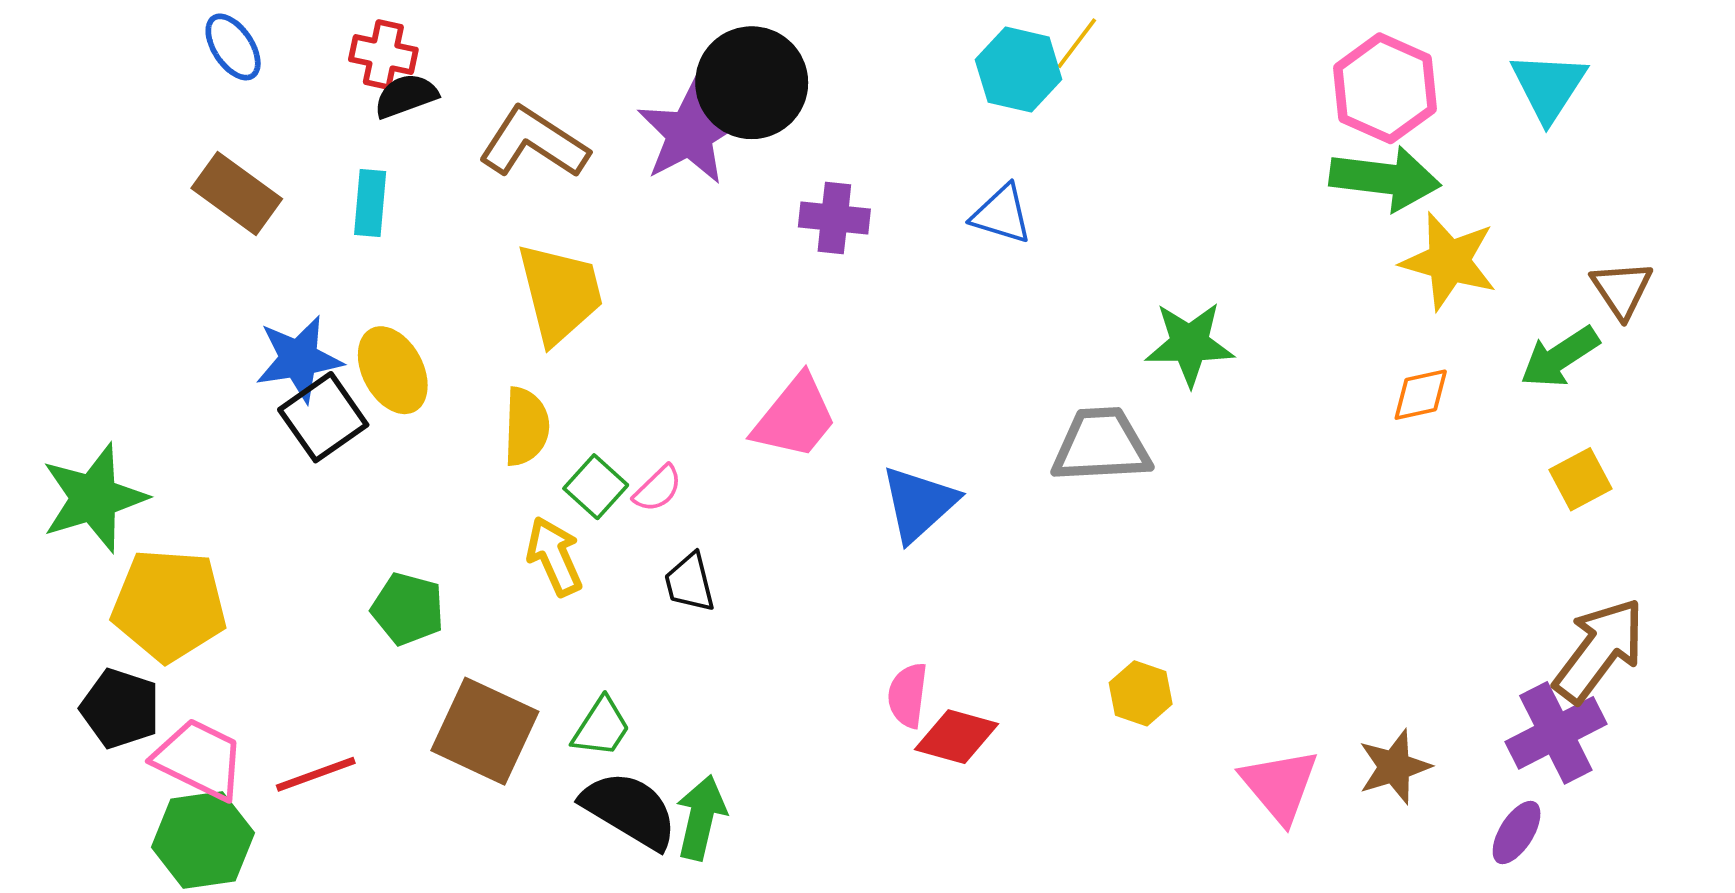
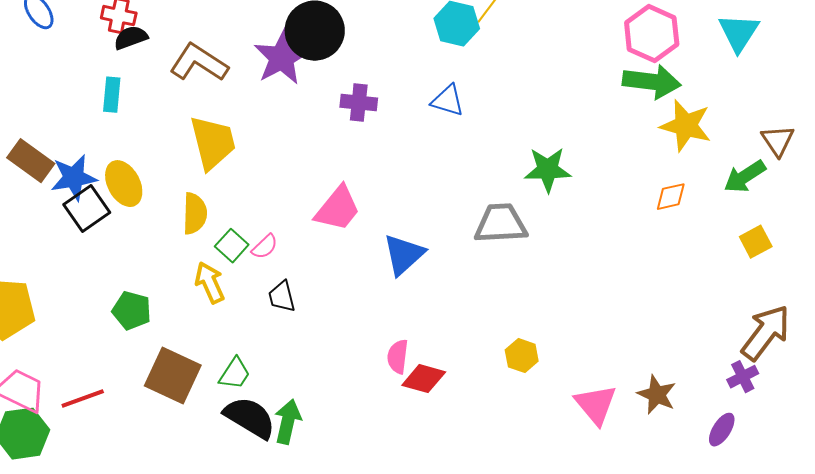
brown rectangle: (237, 194) -> (31, 161), moved
purple cross: (1556, 733) -> (743, 377), size x0.6
brown star: (1394, 767) -> (657, 395), turned -30

